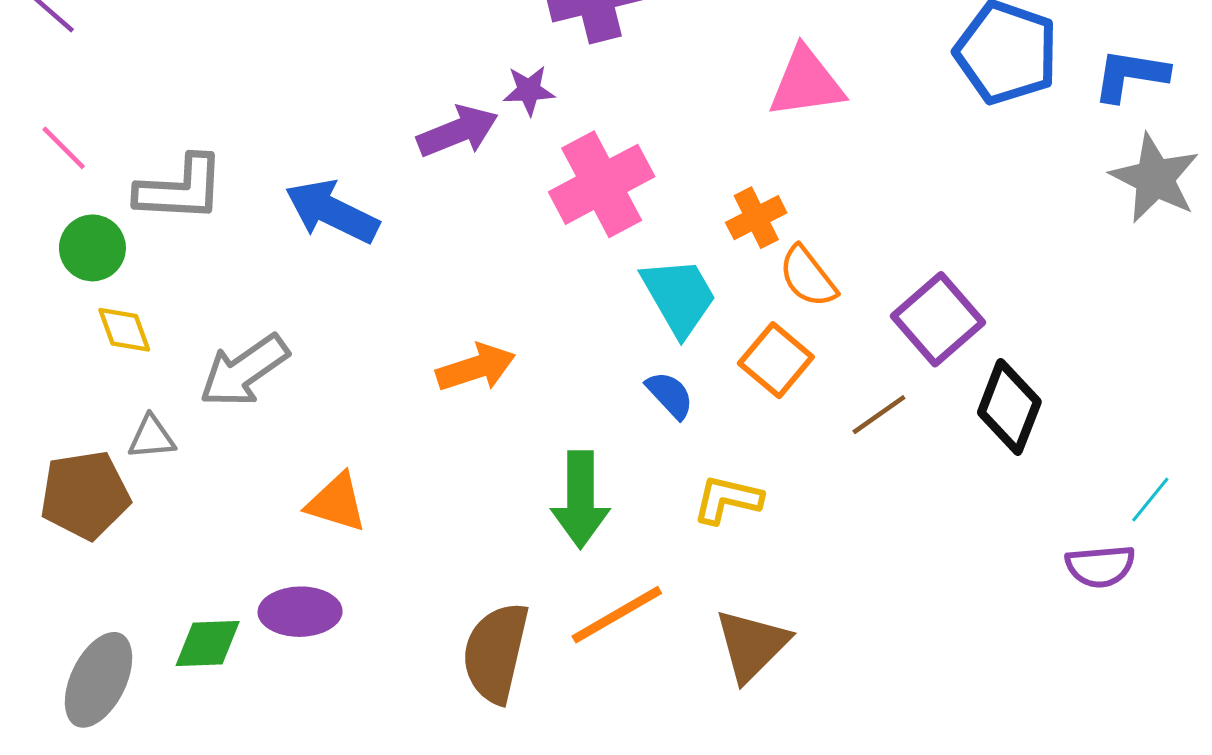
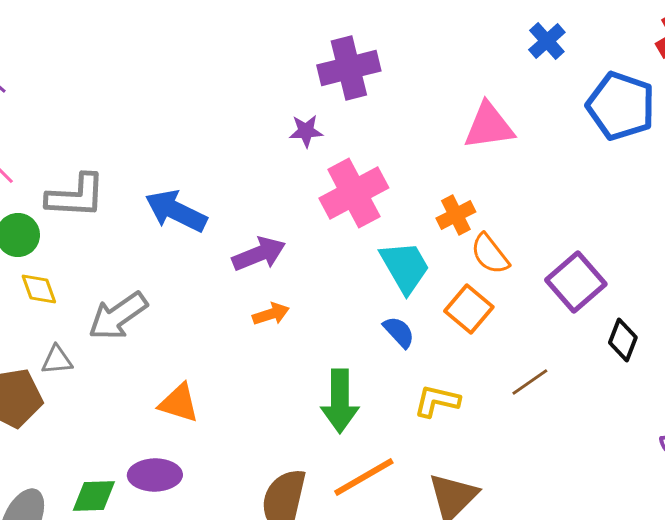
purple arrow: (458, 131) -> (259, 254), moved
orange arrow: (476, 368) -> (271, 314), size x0.7
black diamond: (1009, 407) -> (623, 340), size x0.7
brown line: (879, 415) -> (530, 382), moved

